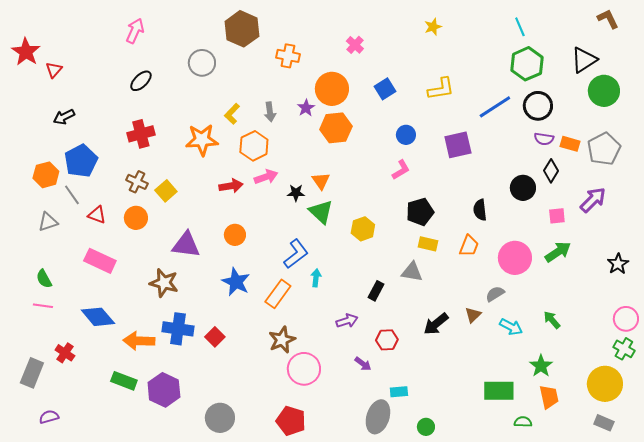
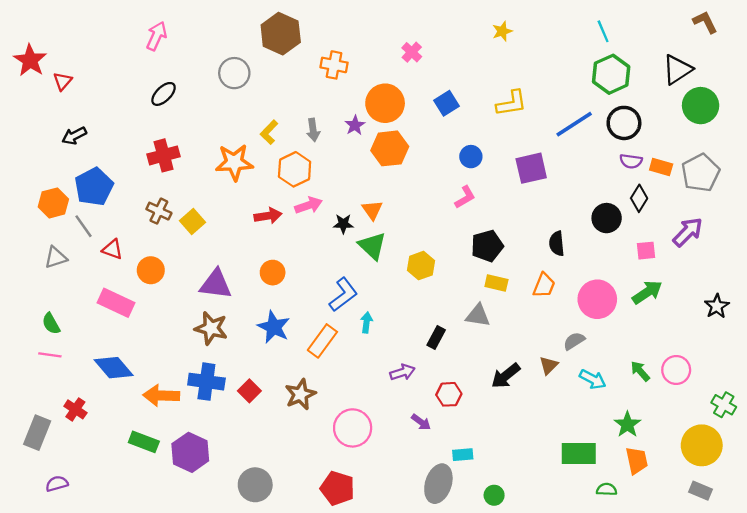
orange circle: (136, 218) -> (151, 270), moved
brown star: (164, 283) -> (211, 328), moved
pink circle: (626, 319) -> (676, 370), moved
brown star: (282, 340) -> (300, 394), moved

